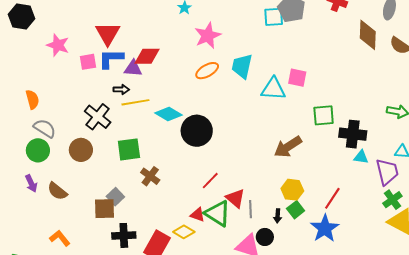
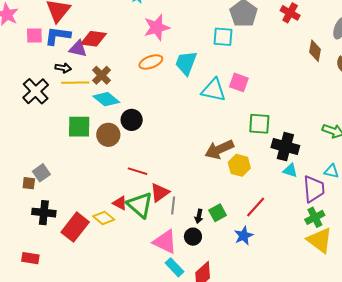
cyan square: (274, 17) -> (223, 37), moved
brown diamond: (368, 35) -> (315, 51), size x0.7
black circle: (197, 131) -> (132, 120), size x0.7
green square: (129, 149) -> (79, 127), moved
brown circle: (81, 150) -> (108, 135), moved
brown cross: (150, 176) -> (102, 75), moved
red line: (210, 181) -> (138, 171), turned 54
yellow hexagon: (292, 190) -> (239, 165), moved
red triangle: (235, 198) -> (160, 193), turned 35
brown square: (105, 209) -> (29, 183), size x0.6
blue star: (325, 228) -> (244, 236), size x0.7
black circle: (265, 237) -> (193, 237), moved

